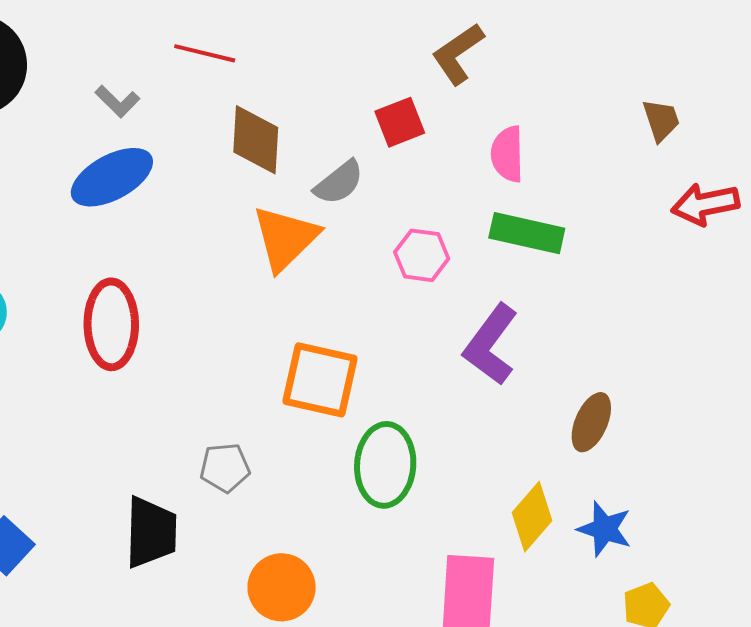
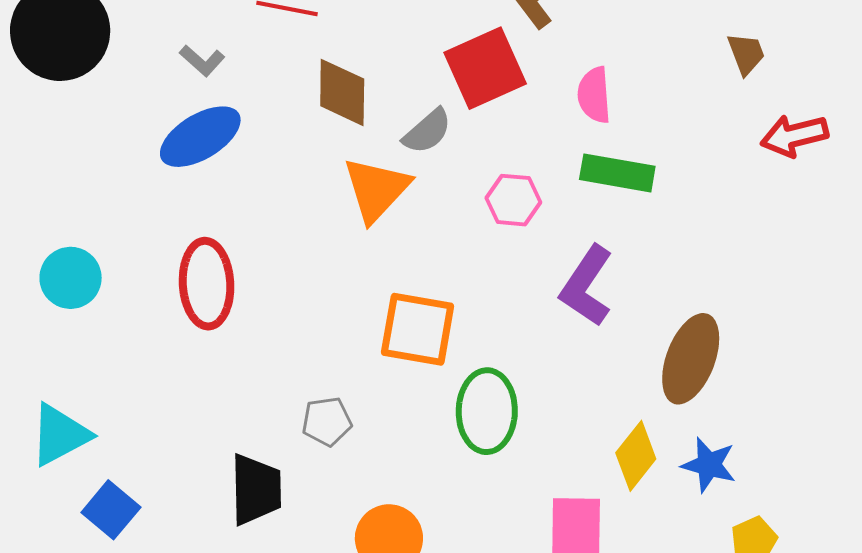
red square: (400, 122) -> (485, 68), size x1.6
brown ellipse: (591, 422) -> (691, 359), size x1.5

